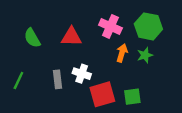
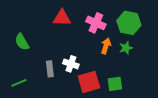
red triangle: (71, 37) -> (62, 18), moved
green semicircle: (32, 38) -> (22, 42), moved
green line: (18, 81) -> (19, 83), moved, turned 42

